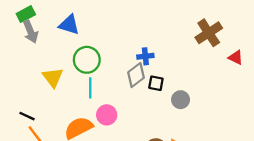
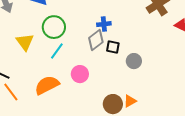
cyan line: (90, 88) -> (57, 51), turned 36
pink circle: (107, 115) -> (80, 74), moved

